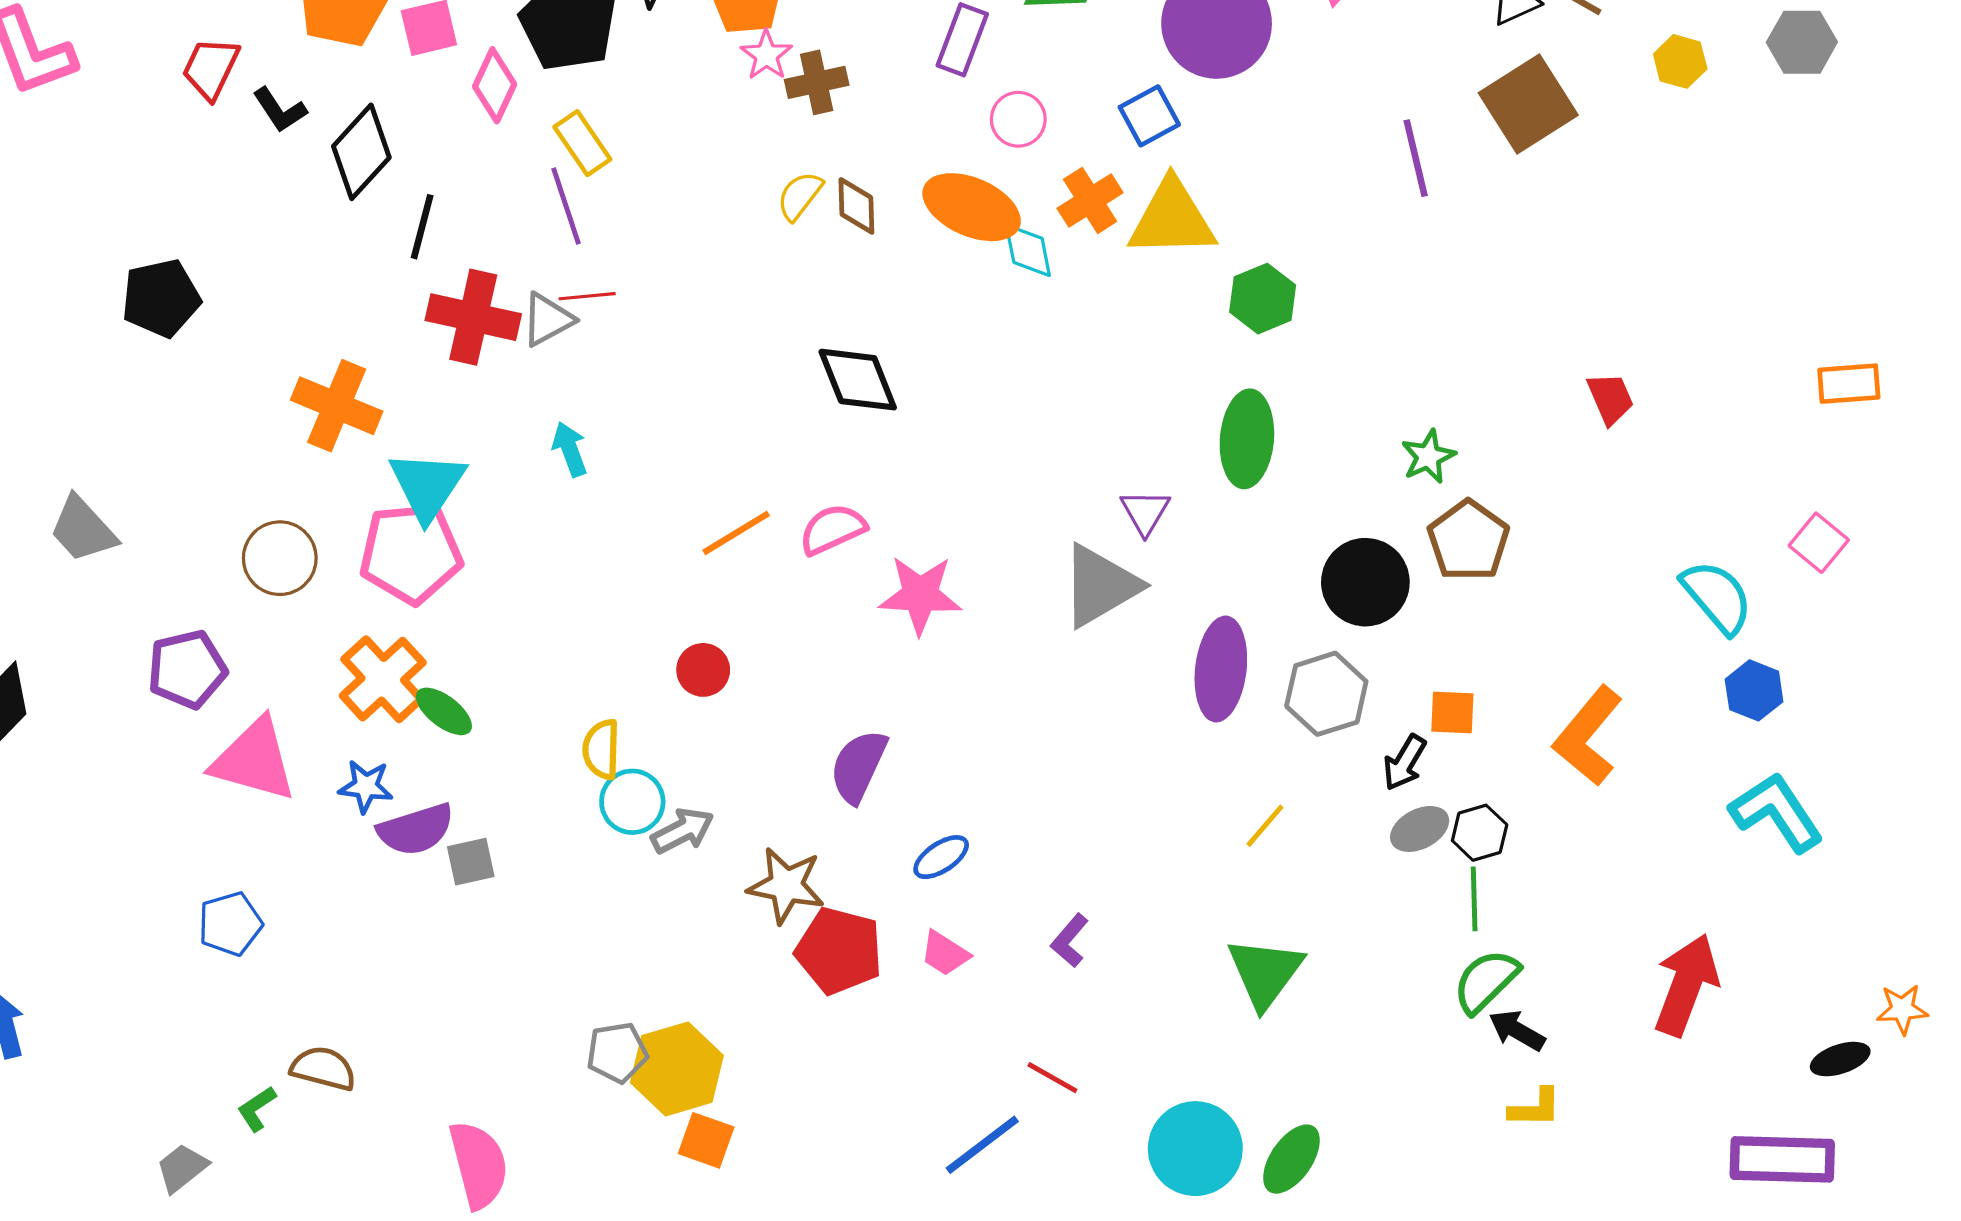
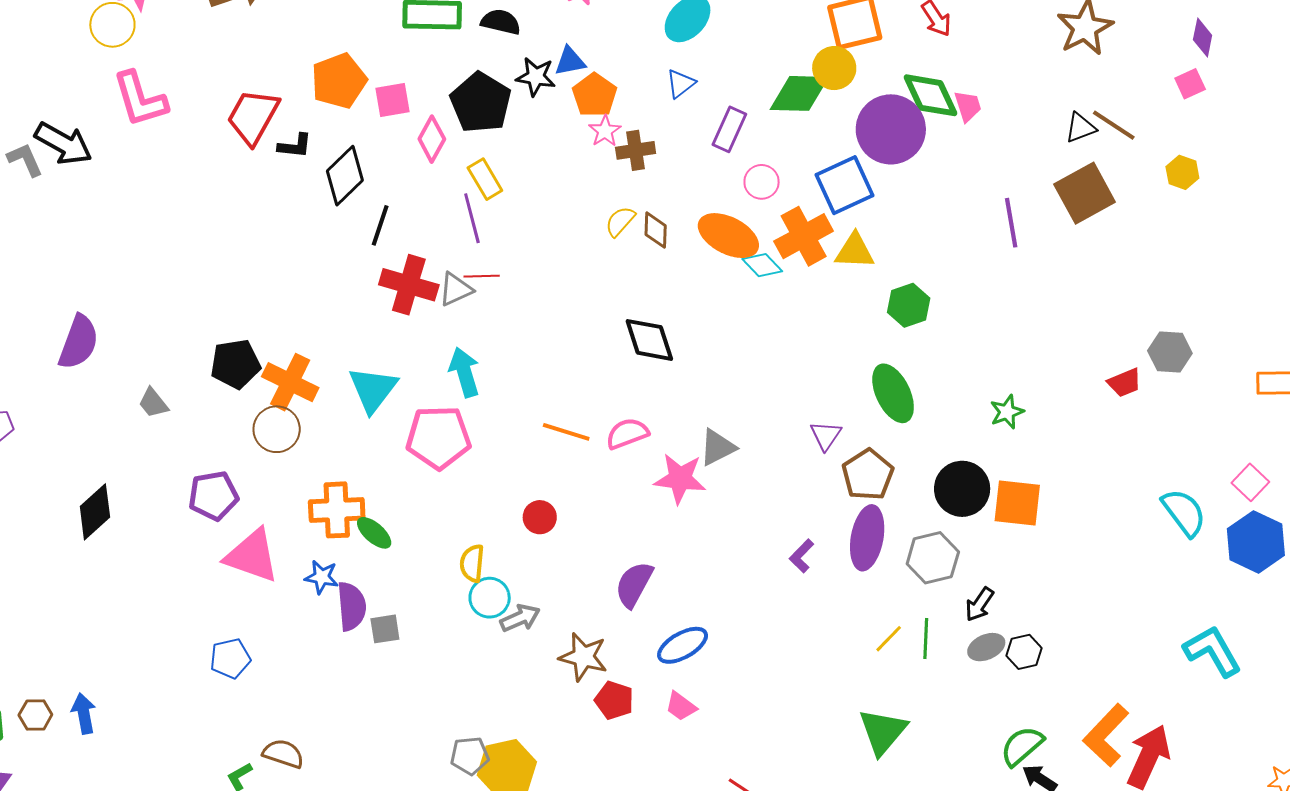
gray hexagon: (1802, 42) -> (1170, 352), moved
red trapezoid: (211, 68) -> (253, 117), size x1.4
black L-shape: (280, 110) -> (295, 146), turned -54
blue square: (1149, 116) -> (844, 185), size x1.5
orange cross: (1090, 200) -> (804, 236), size x1.4
yellow triangle: (1172, 219) -> (855, 251), size x0.7
cyan diamond: (1028, 250) -> (762, 265), turned -36
black pentagon: (161, 298) -> (235, 364), moved
red trapezoid: (1610, 398) -> (1124, 383), turned 87
orange cross: (337, 406) -> (290, 382), moved
green ellipse: (1247, 439) -> (893, 393), turned -34
cyan arrow: (570, 449) -> (464, 372), size x1.4
gray trapezoid: (83, 529) -> (153, 403), size x0.7
orange line: (736, 533) -> (566, 432), turned 45
brown pentagon: (1468, 541) -> (868, 475), moved
pink pentagon: (411, 553) -> (438, 437), moved
gray triangle: (1100, 586) -> (717, 447), moved, size x0.7
orange cross: (383, 679) -> (337, 510), turned 36
blue hexagon: (1754, 690) -> (1256, 542), moved, size x1.6
orange square: (1452, 712) -> (1017, 503), moved, size x1.6
orange L-shape: (1588, 736) -> (1106, 735), moved
purple semicircle: (416, 829) -> (352, 606), turned -81
blue ellipse: (941, 857) -> (683, 645), size x1.4
green line: (1474, 899) -> (926, 638), moved
purple L-shape: (1070, 940) -> (802, 556), moved
red pentagon: (839, 951) -> (614, 700), size x0.7

